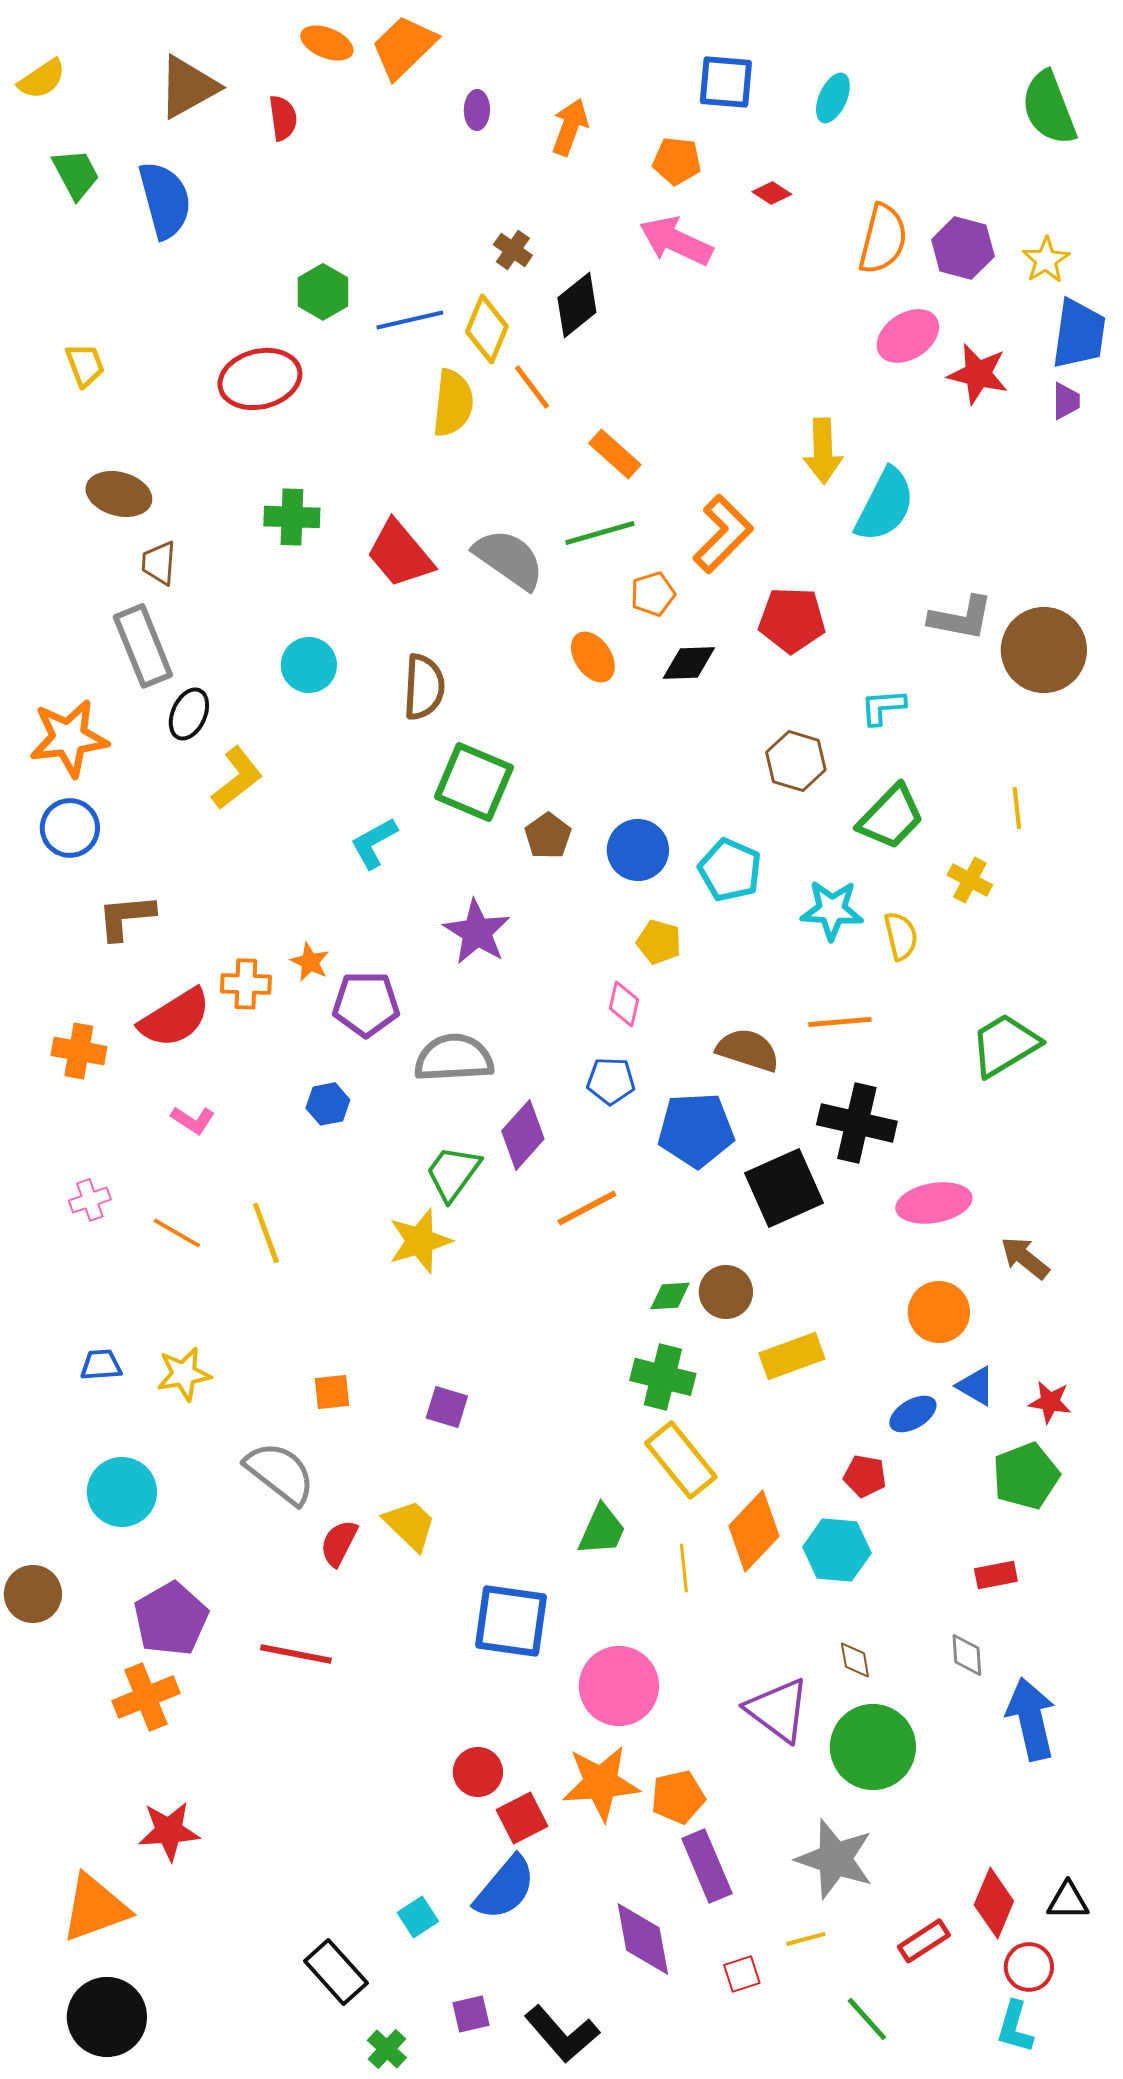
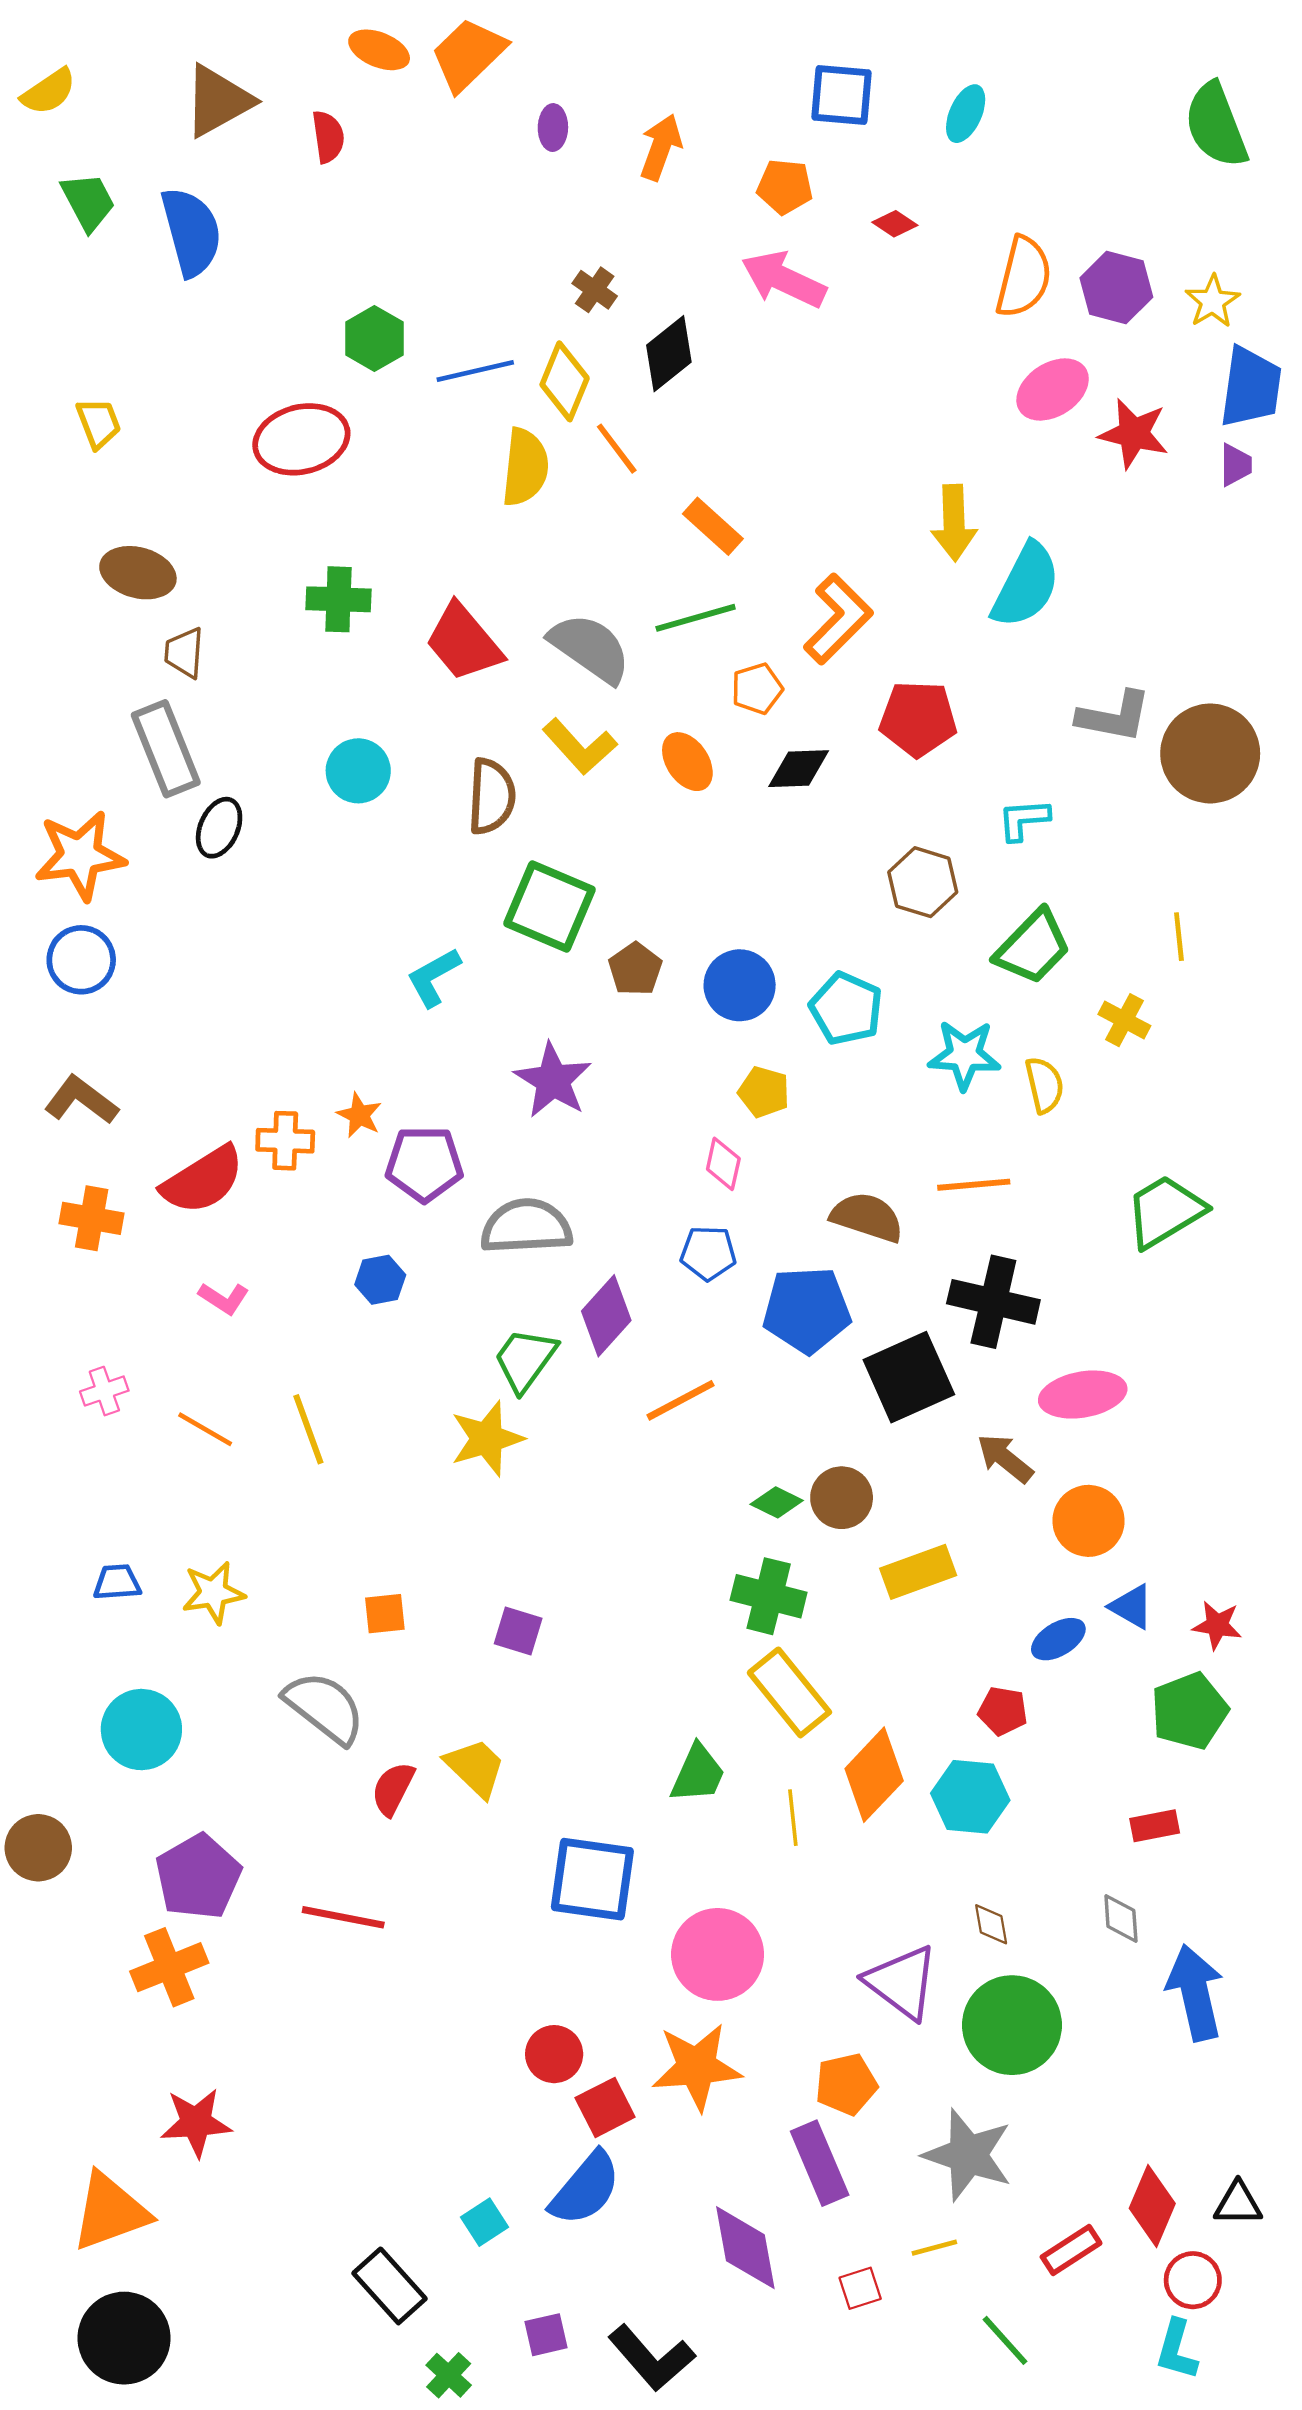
yellow L-shape: (237, 778) -> (580, 747), moved, turned 86
brown L-shape: (126, 917) -> (81, 1100), moved, turned 42
brown arrow: (1025, 1258) -> (1005, 1458), moved
green diamond: (670, 1296) -> (777, 1502), turned 30
orange pentagon: (678, 1797) -> (846, 2084), moved

